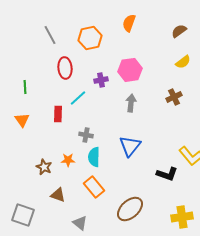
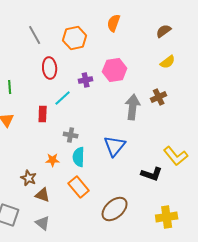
gray arrow: (131, 103) -> (133, 107), moved, size x1.4
brown star: (44, 167) -> (29, 178), moved
gray triangle: (80, 223) -> (43, 223), moved

